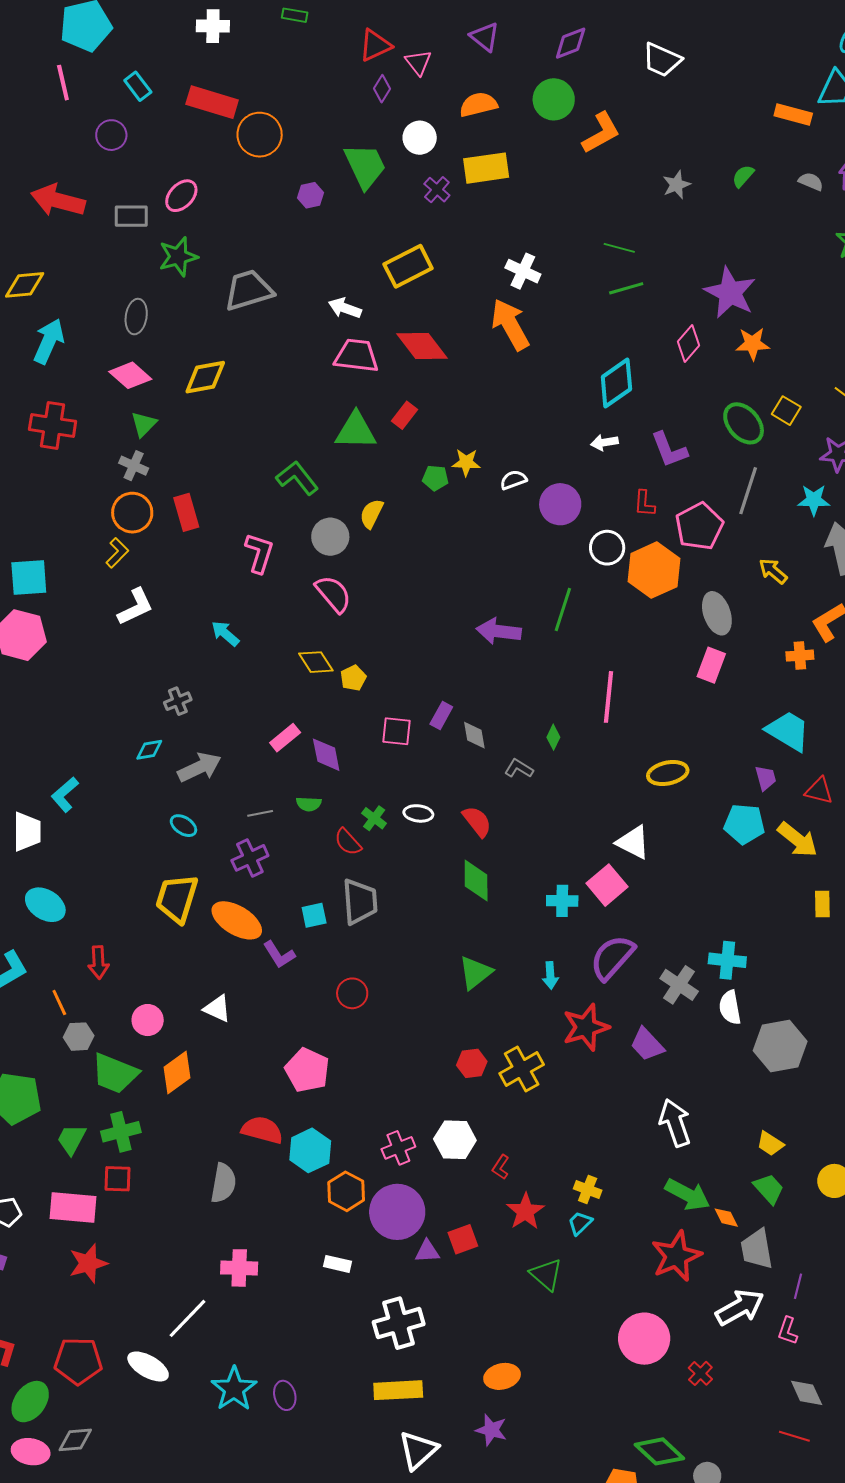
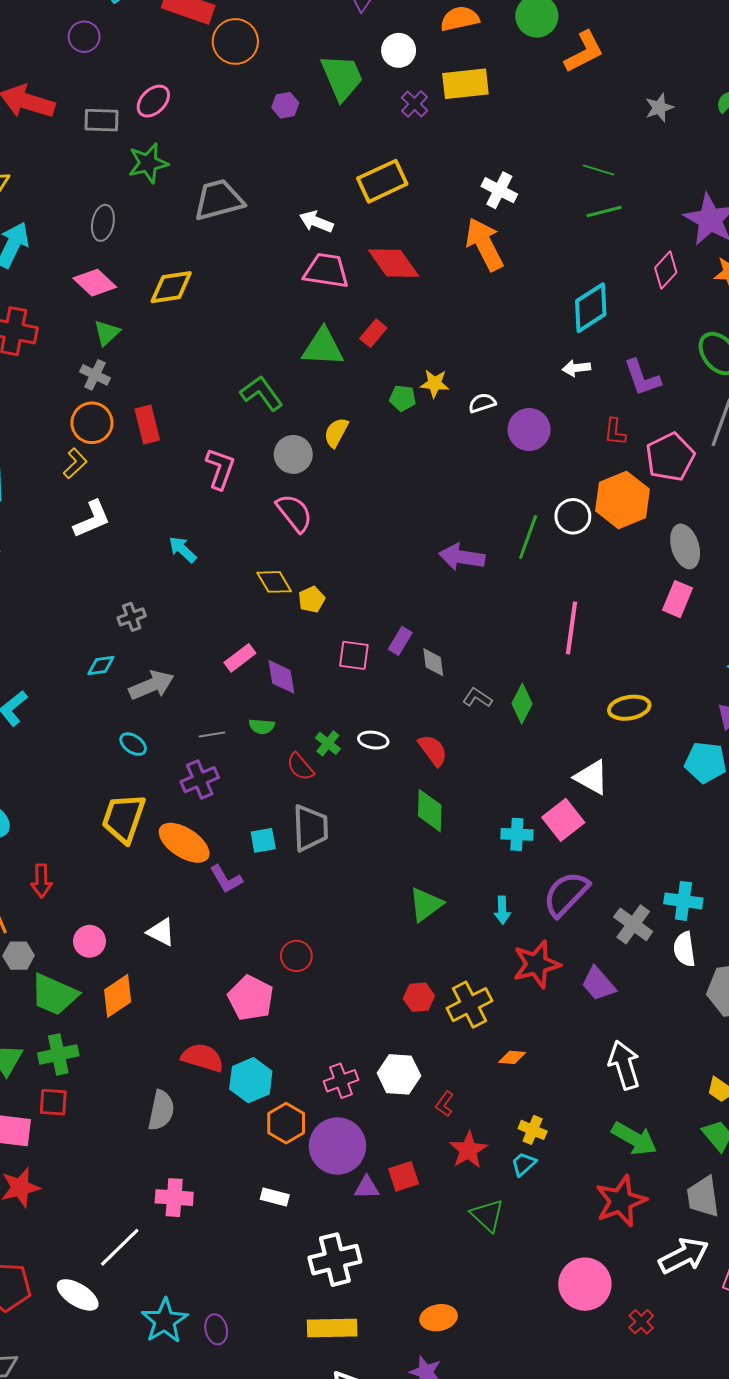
white circle: (607, 548) -> (573, 516), moved
green diamond: (553, 737) -> (522, 704), moved, size x1.5
red circle: (352, 993) -> (296, 956), moved
orange diamond: (726, 1218) -> (512, 1057), moved, turned -60

